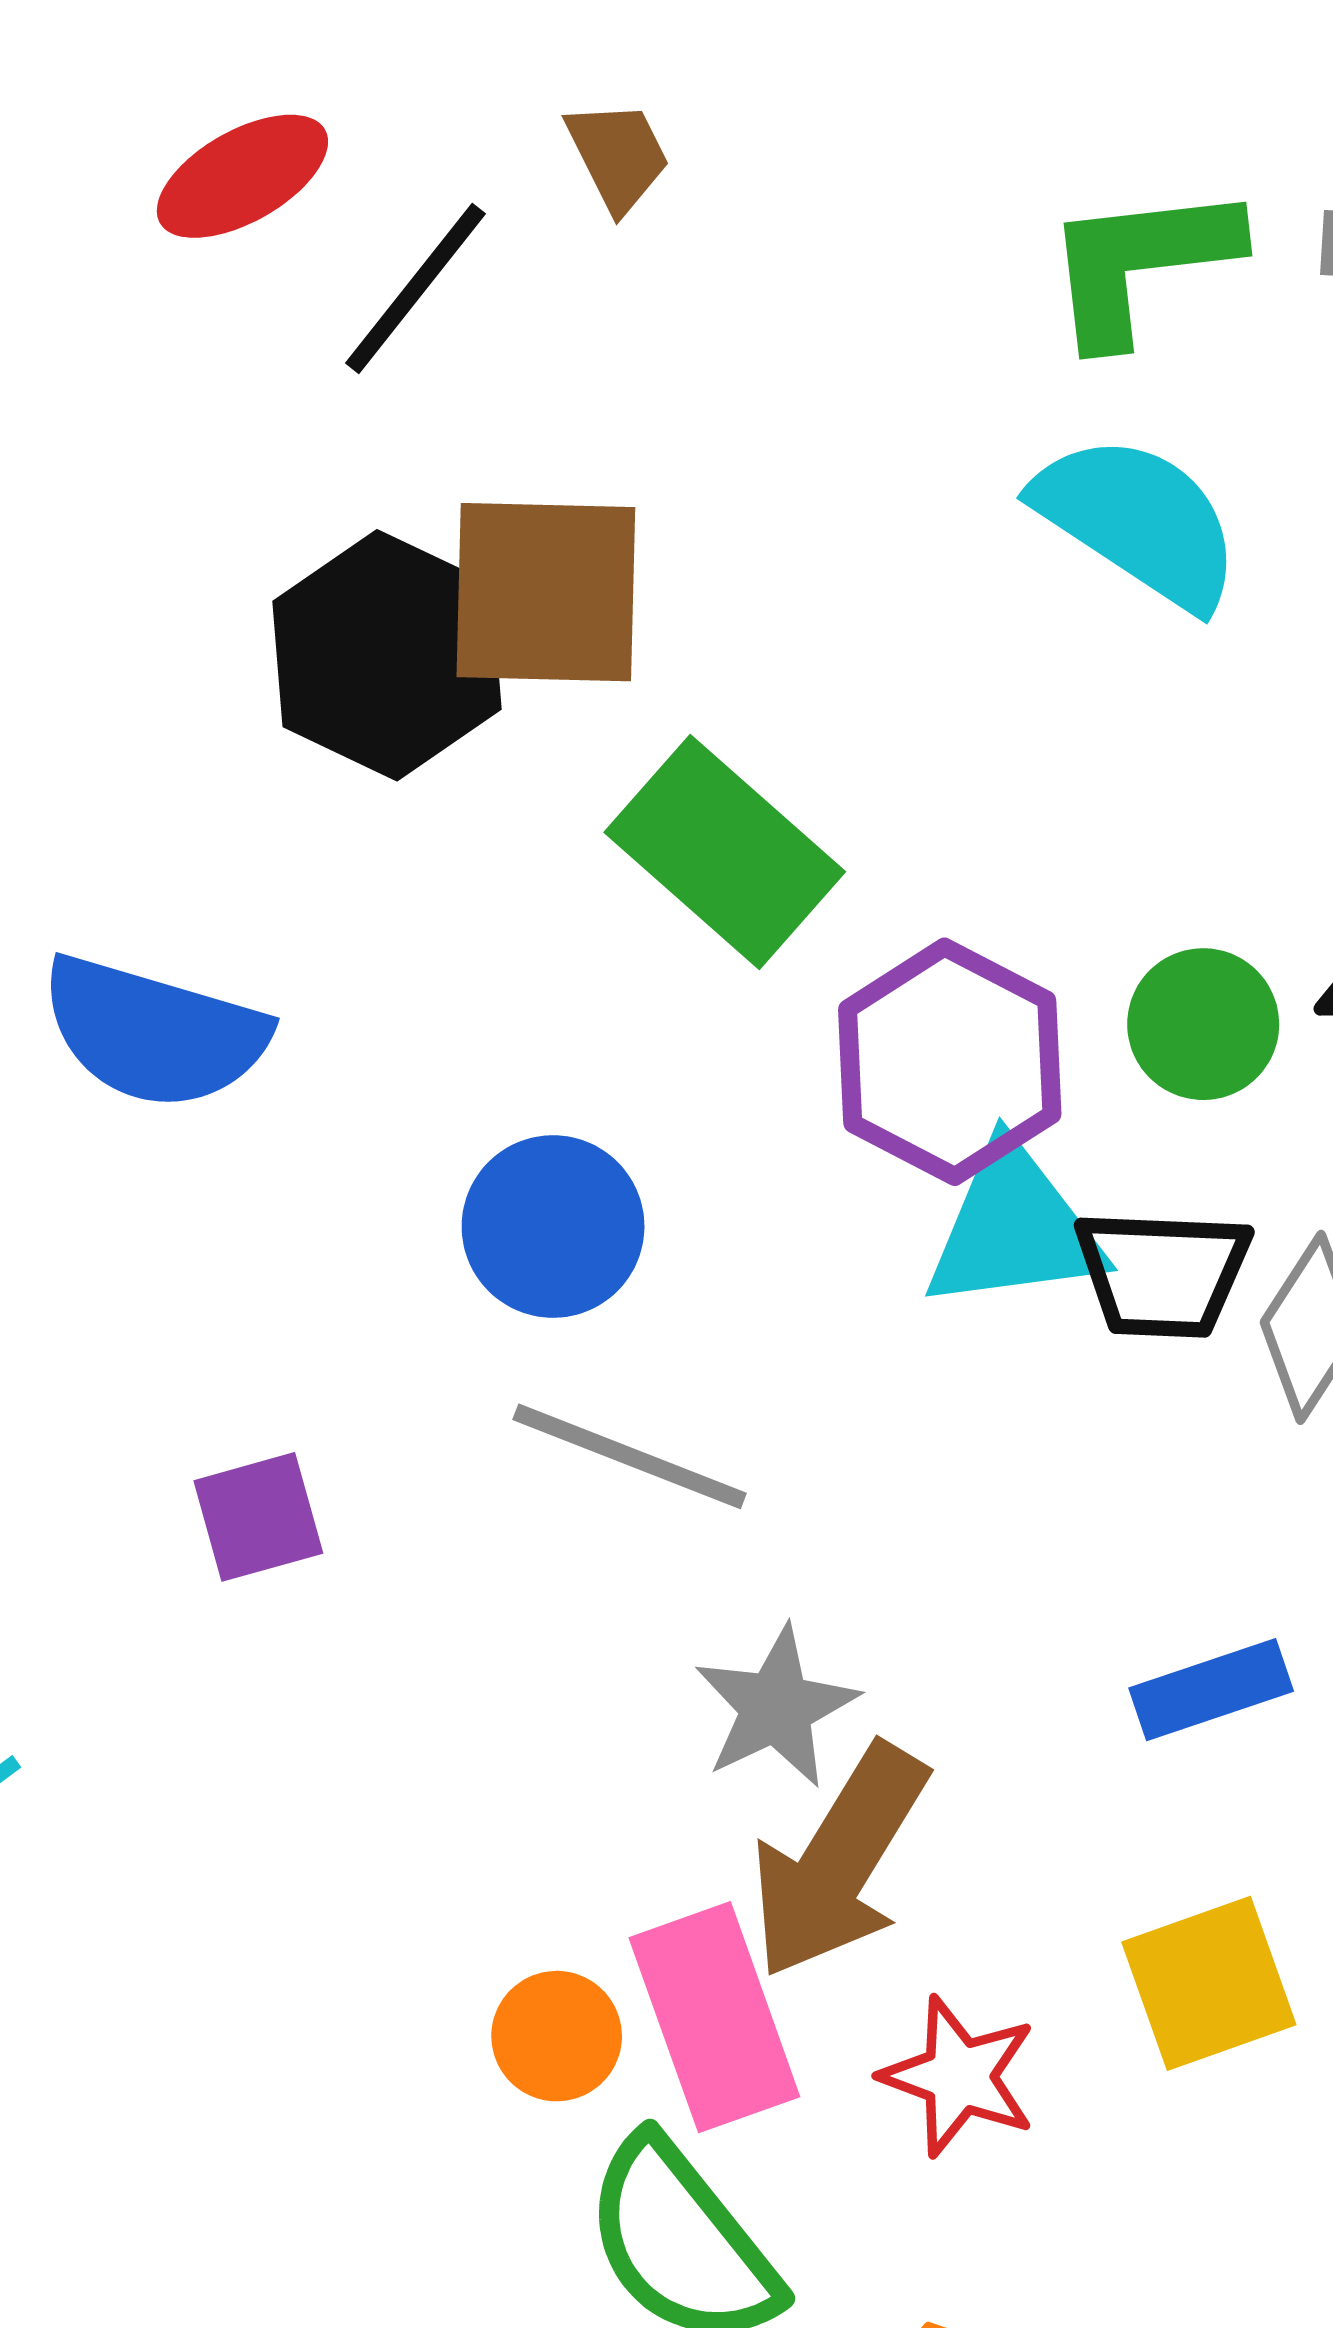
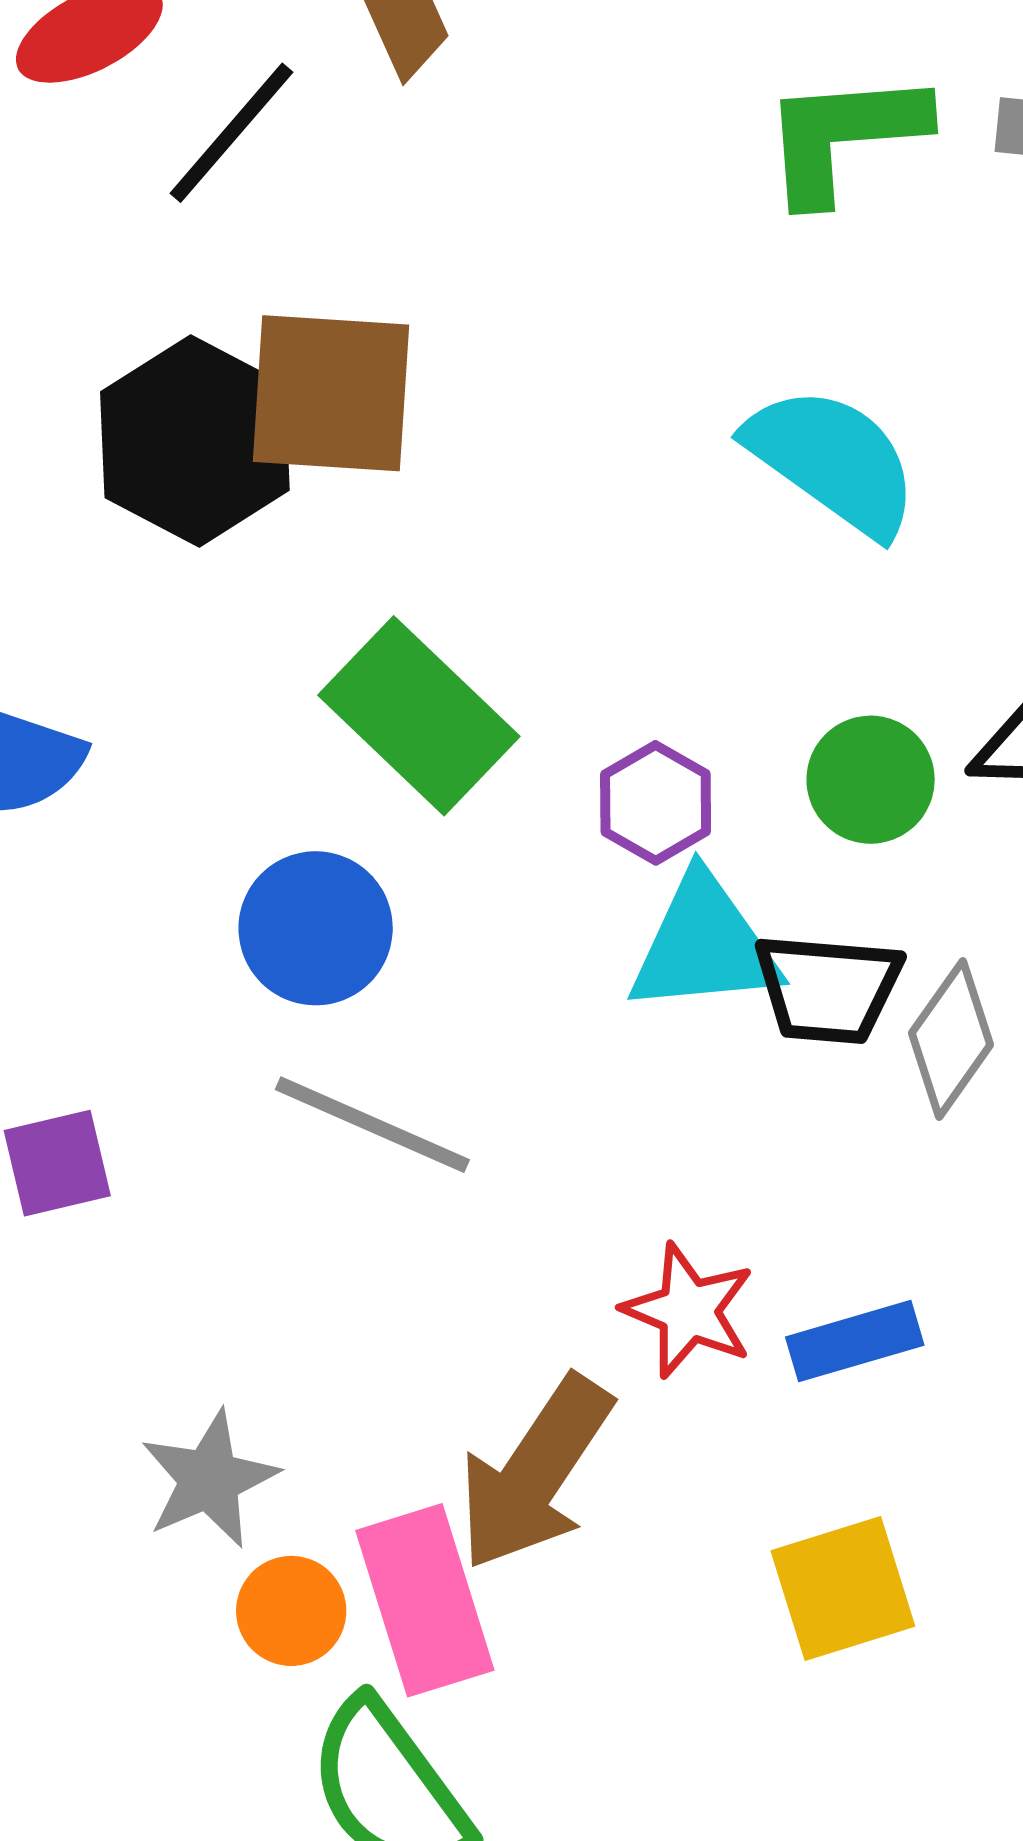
cyan semicircle: (1138, 521) -> (833, 461), moved
green rectangle: (725, 852) -> (419, 716), moved
purple hexagon: (950, 1062) -> (656, 803), size x0.6
gray star: (776, 1707) -> (209, 1479), moved
red star: (959, 2076) -> (689, 1311), moved

